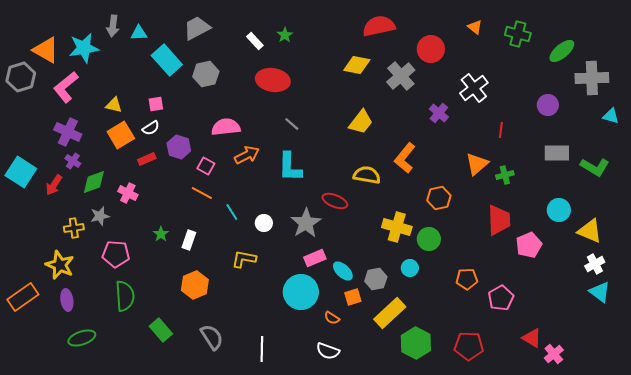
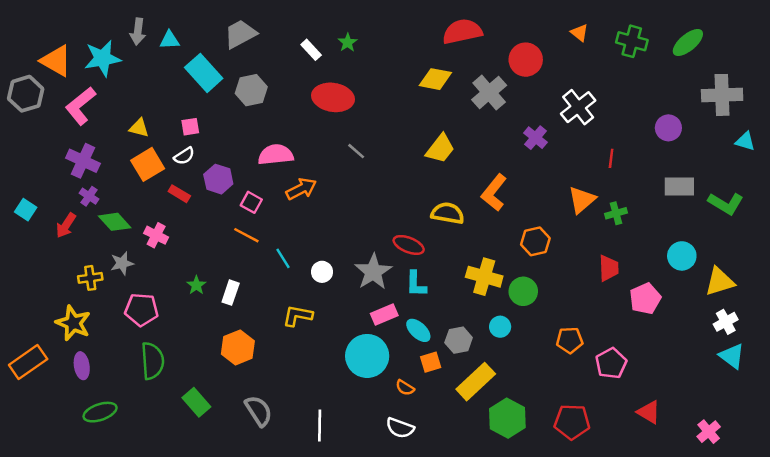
green ellipse: (562, 51) -> (688, 42), moved
red rectangle: (147, 159) -> (179, 194), turned 54
cyan L-shape: (290, 167) -> (416, 284), moved, size x0.7
cyan square: (21, 172) -> (26, 210), size x0.6
green diamond: (94, 182) -> (115, 222), turned 68
red trapezoid: (499, 220) -> (609, 268), size x0.7
yellow triangle: (590, 231) -> (720, 282), turned -40
pink cross: (554, 354) -> (709, 432), moved

